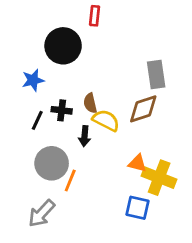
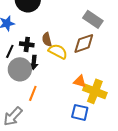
gray rectangle: (156, 74) -> (93, 19), turned -48
black arrow: (85, 136) -> (34, 62), moved
gray circle: (52, 163) -> (20, 69), moved

